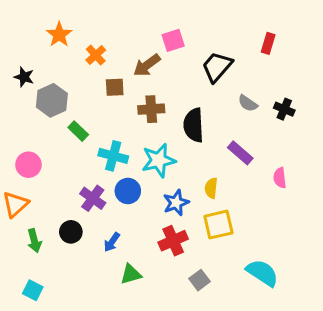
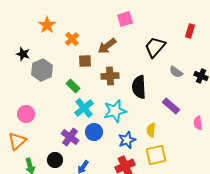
pink square: (173, 40) -> (125, 19), moved
green rectangle: (78, 131) -> (73, 86), moved
cyan cross: (113, 156) -> (84, 108), turned 36

